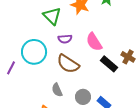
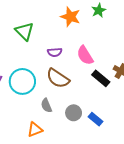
green triangle: (52, 16) -> (24, 31), moved
cyan circle: (34, 52) -> (22, 81), moved

